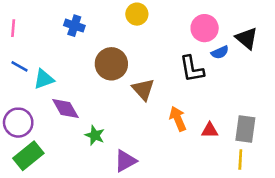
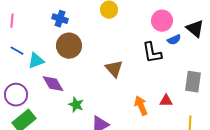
brown circle: (111, 64) -> (69, 46), moved
orange arrow: (178, 119) -> (141, 106), moved
gray rectangle: (245, 129) -> (193, 82), moved

